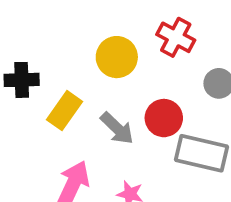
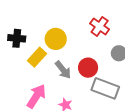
yellow circle: (117, 57) -> (56, 39), moved

